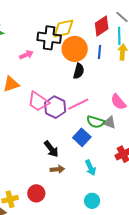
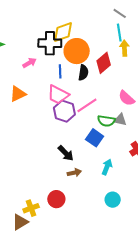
red diamond: (102, 26) -> (104, 63), moved
blue line: (100, 52) -> (60, 71), moved
pink trapezoid: (38, 101) -> (58, 95), moved
cyan arrow: (90, 168) -> (107, 167), turned -126

